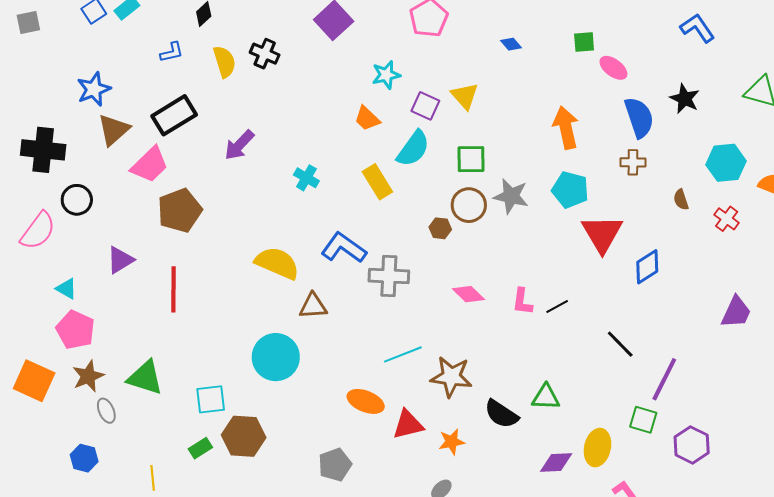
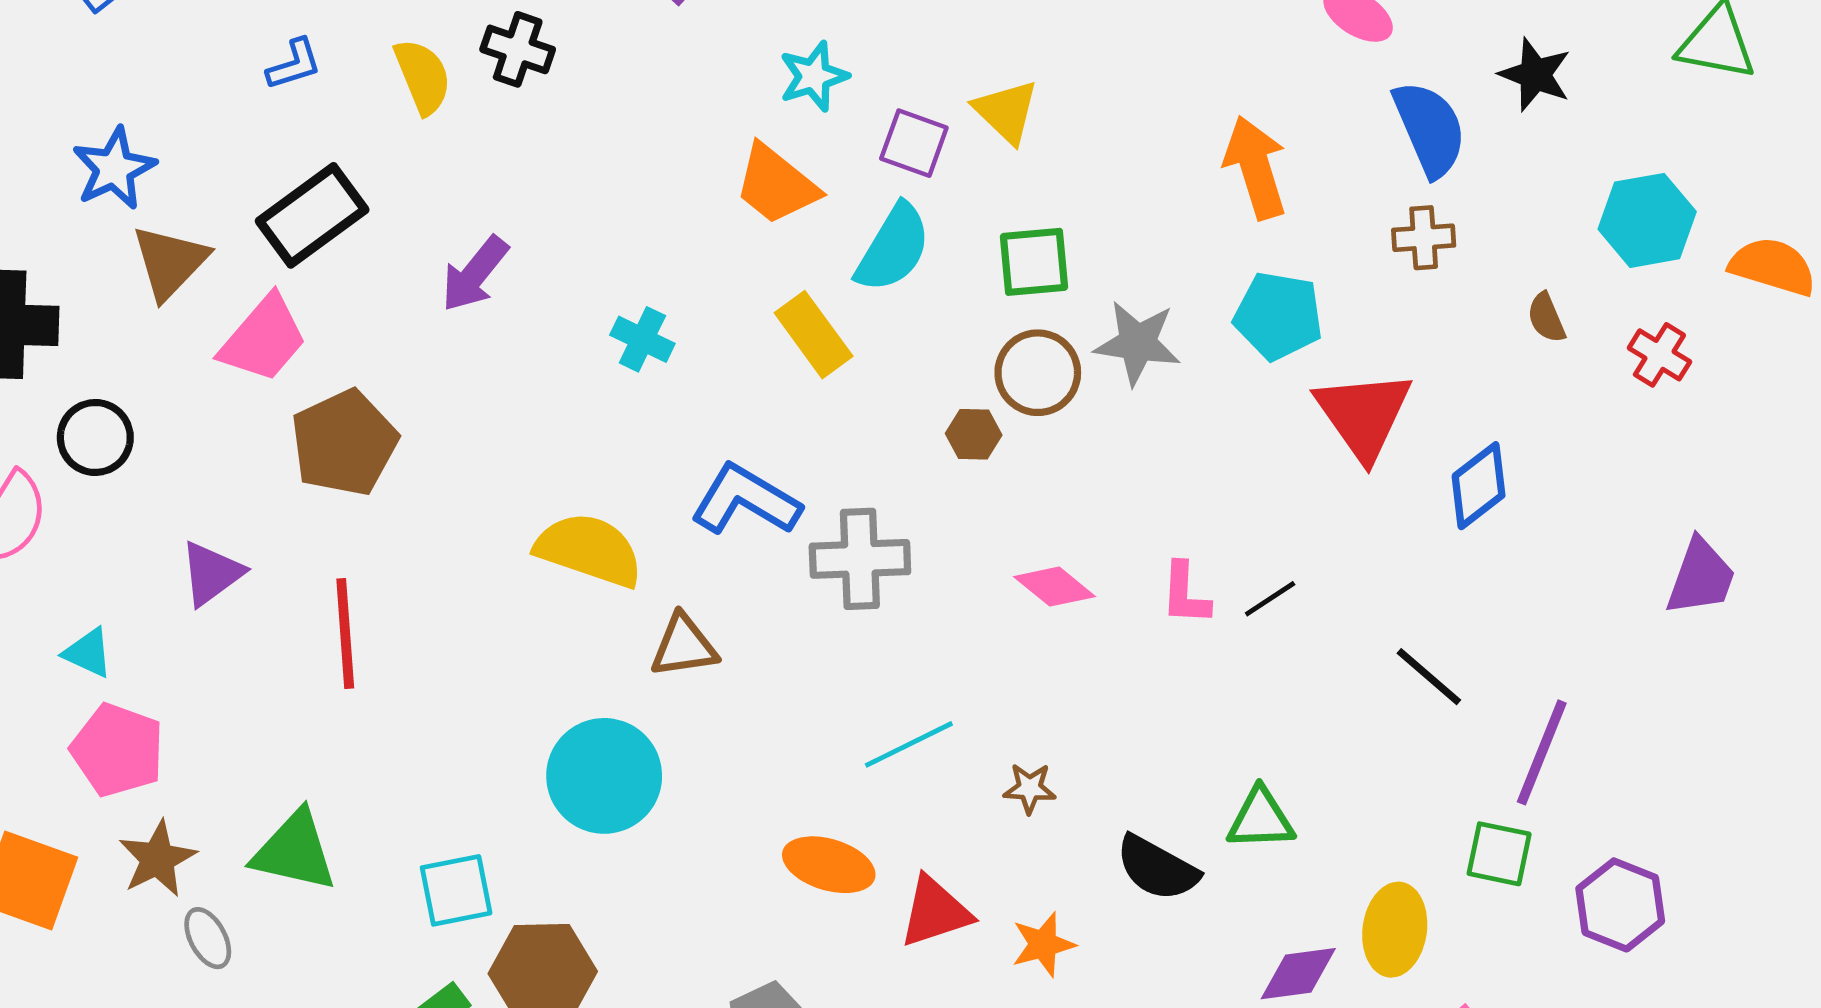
orange trapezoid: (367, 118) -> (776, 185), size x1.4
brown star: (451, 377) -> (1030, 788), size x0.5

